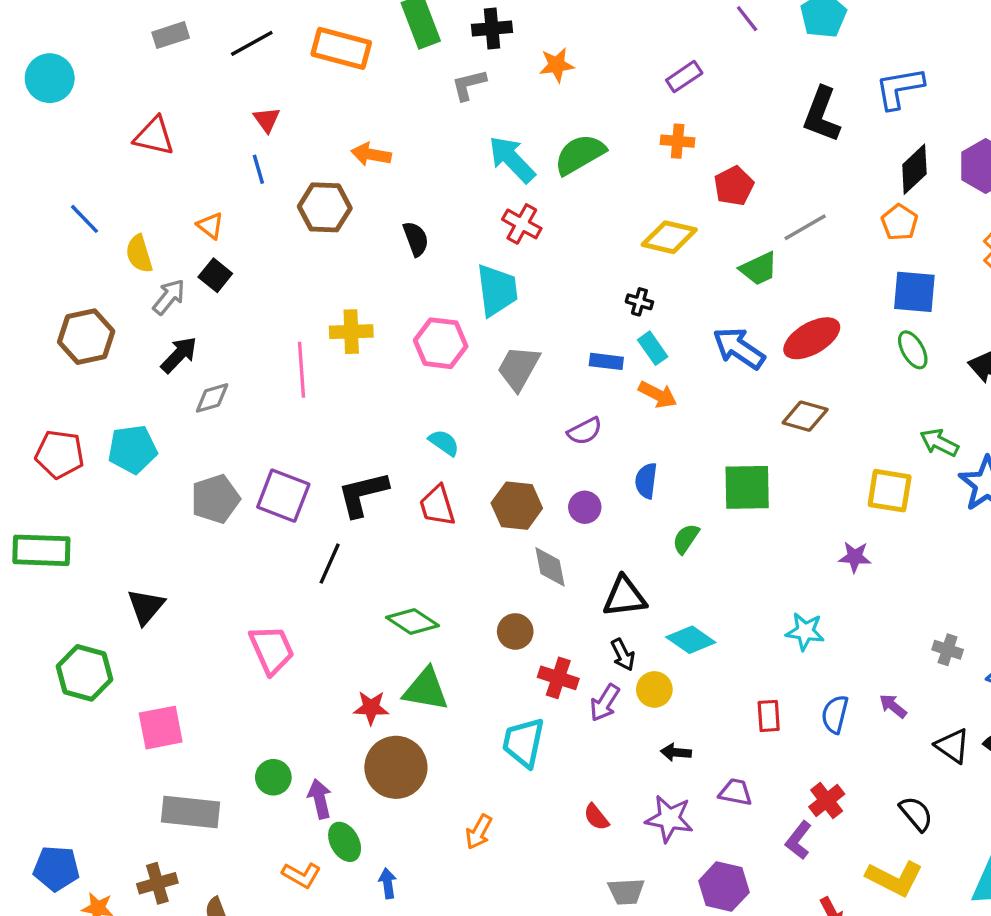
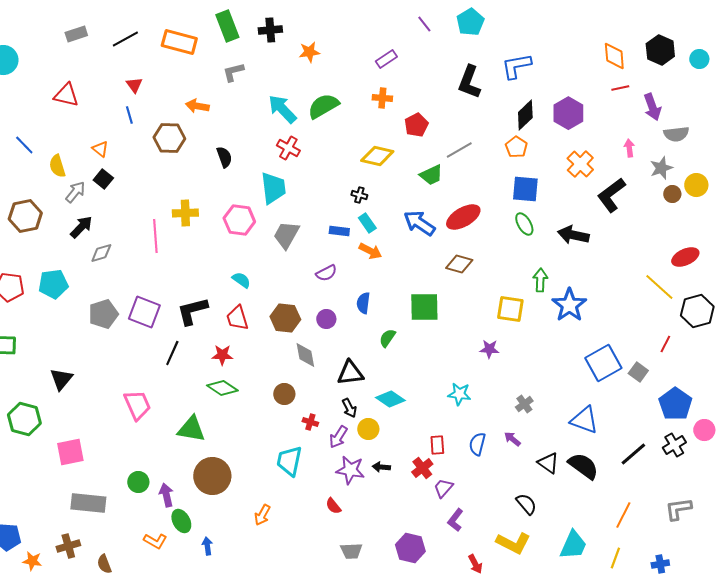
gray L-shape: (469, 85) -> (233, 72), moved
green arrow: (939, 443) -> (540, 280), turned 65
gray cross: (948, 650) -> (524, 404), moved, turned 36
red cross: (558, 678) -> (310, 422), size x0.7
green triangle: (426, 689) -> (191, 429), moved
red star: (371, 708) -> (222, 355), moved
purple trapezoid: (736, 792) -> (443, 488), moved, turned -60
red cross: (827, 800) -> (422, 468), moved
purple star: (669, 819) -> (350, 470), moved

